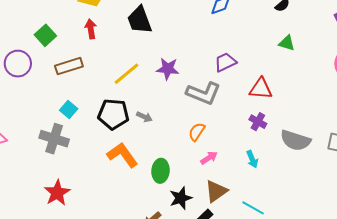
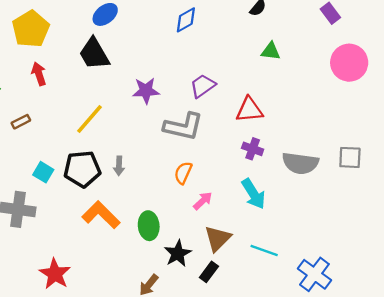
brown rectangle: (69, 66) -> (21, 122), size x0.6
purple star: (168, 69) -> (146, 91), moved
cyan square: (69, 110) -> (43, 172), moved
gray arrow: (144, 117) -> (119, 166), turned 77
cyan arrow: (252, 159) -> (254, 194), size x1.5
red star: (57, 193) -> (55, 274), moved

